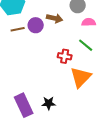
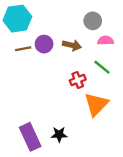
brown arrow: (55, 18) -> (72, 45), moved
red cross: (65, 56) -> (78, 80), turned -32

